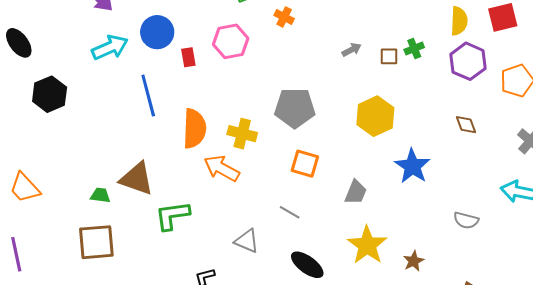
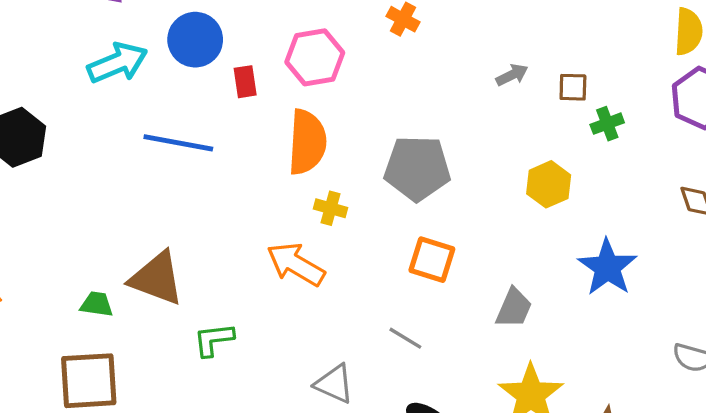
green cross: (414, 48) -> (607, 124), moved
blue line: (148, 96) -> (178, 143), turned -66
yellow hexagon: (375, 116) -> (549, 184), size x0.7
orange semicircle: (194, 129) -> (307, 142), moved
yellow cross: (242, 134) -> (330, 208), size x0.7
green L-shape: (172, 215) -> (214, 340), size x0.7

